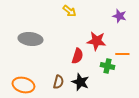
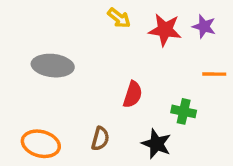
red star: (96, 41) -> (165, 30), moved
orange line: (122, 54) -> (214, 74), moved
black star: (80, 82) -> (156, 144), moved

